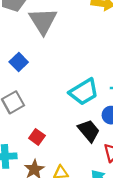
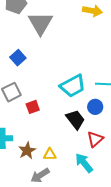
red square: (37, 137) -> (33, 107), moved, turned 32

